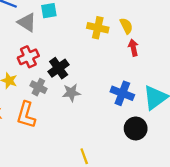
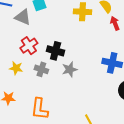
black cross: (59, 68) -> (56, 51), turned -30
orange L-shape: (26, 115) -> (40, 109), moved

